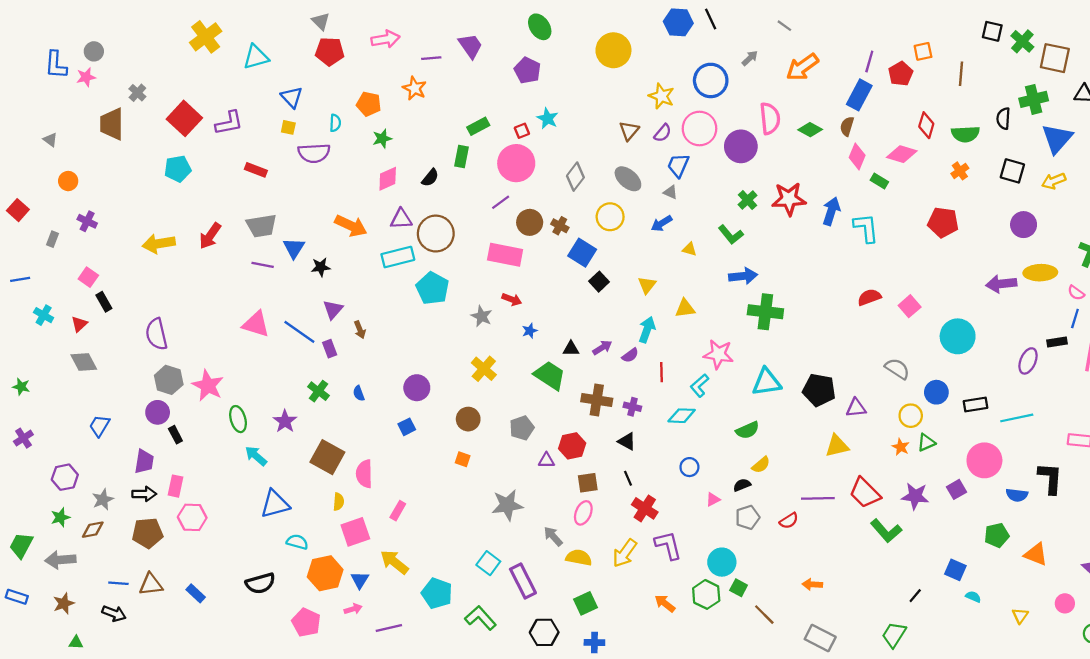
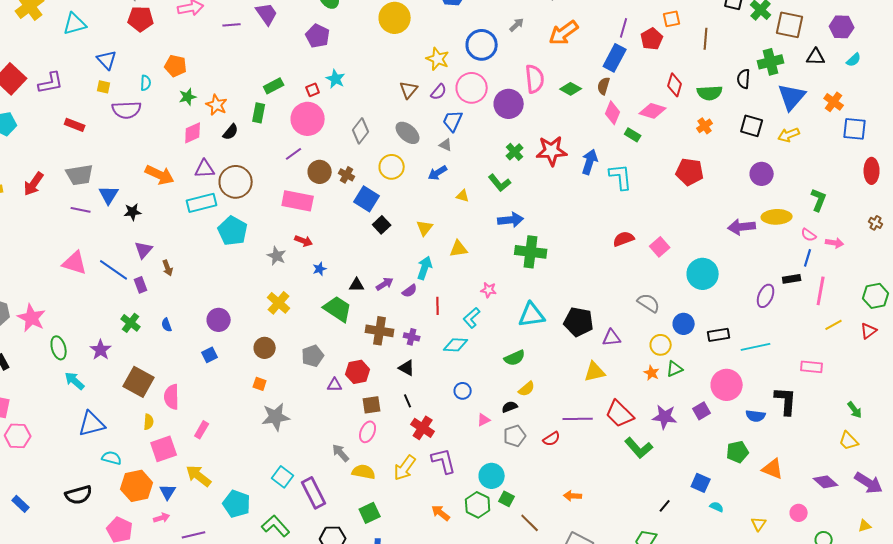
orange star: (415, 88) -> (217, 105), moved
pink star: (718, 354) -> (489, 290), size x0.6
gray star: (507, 505) -> (276, 417), moved

